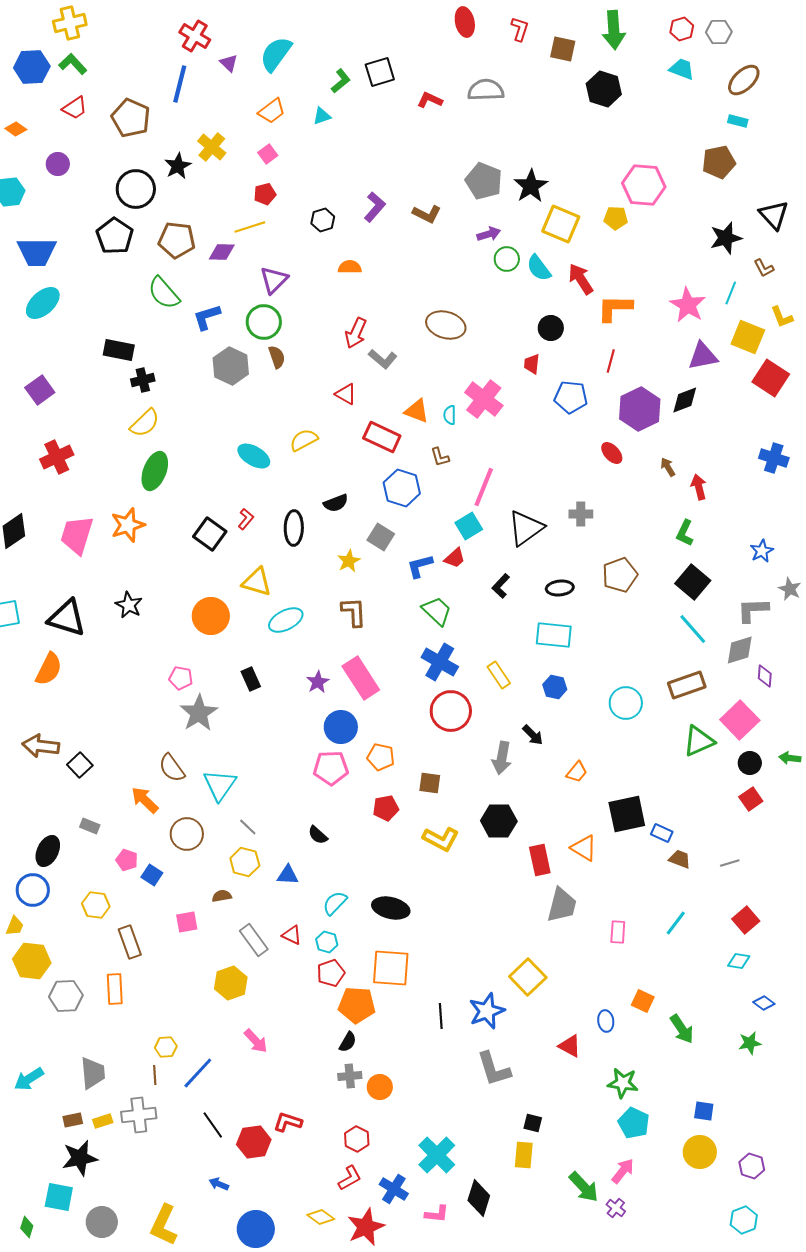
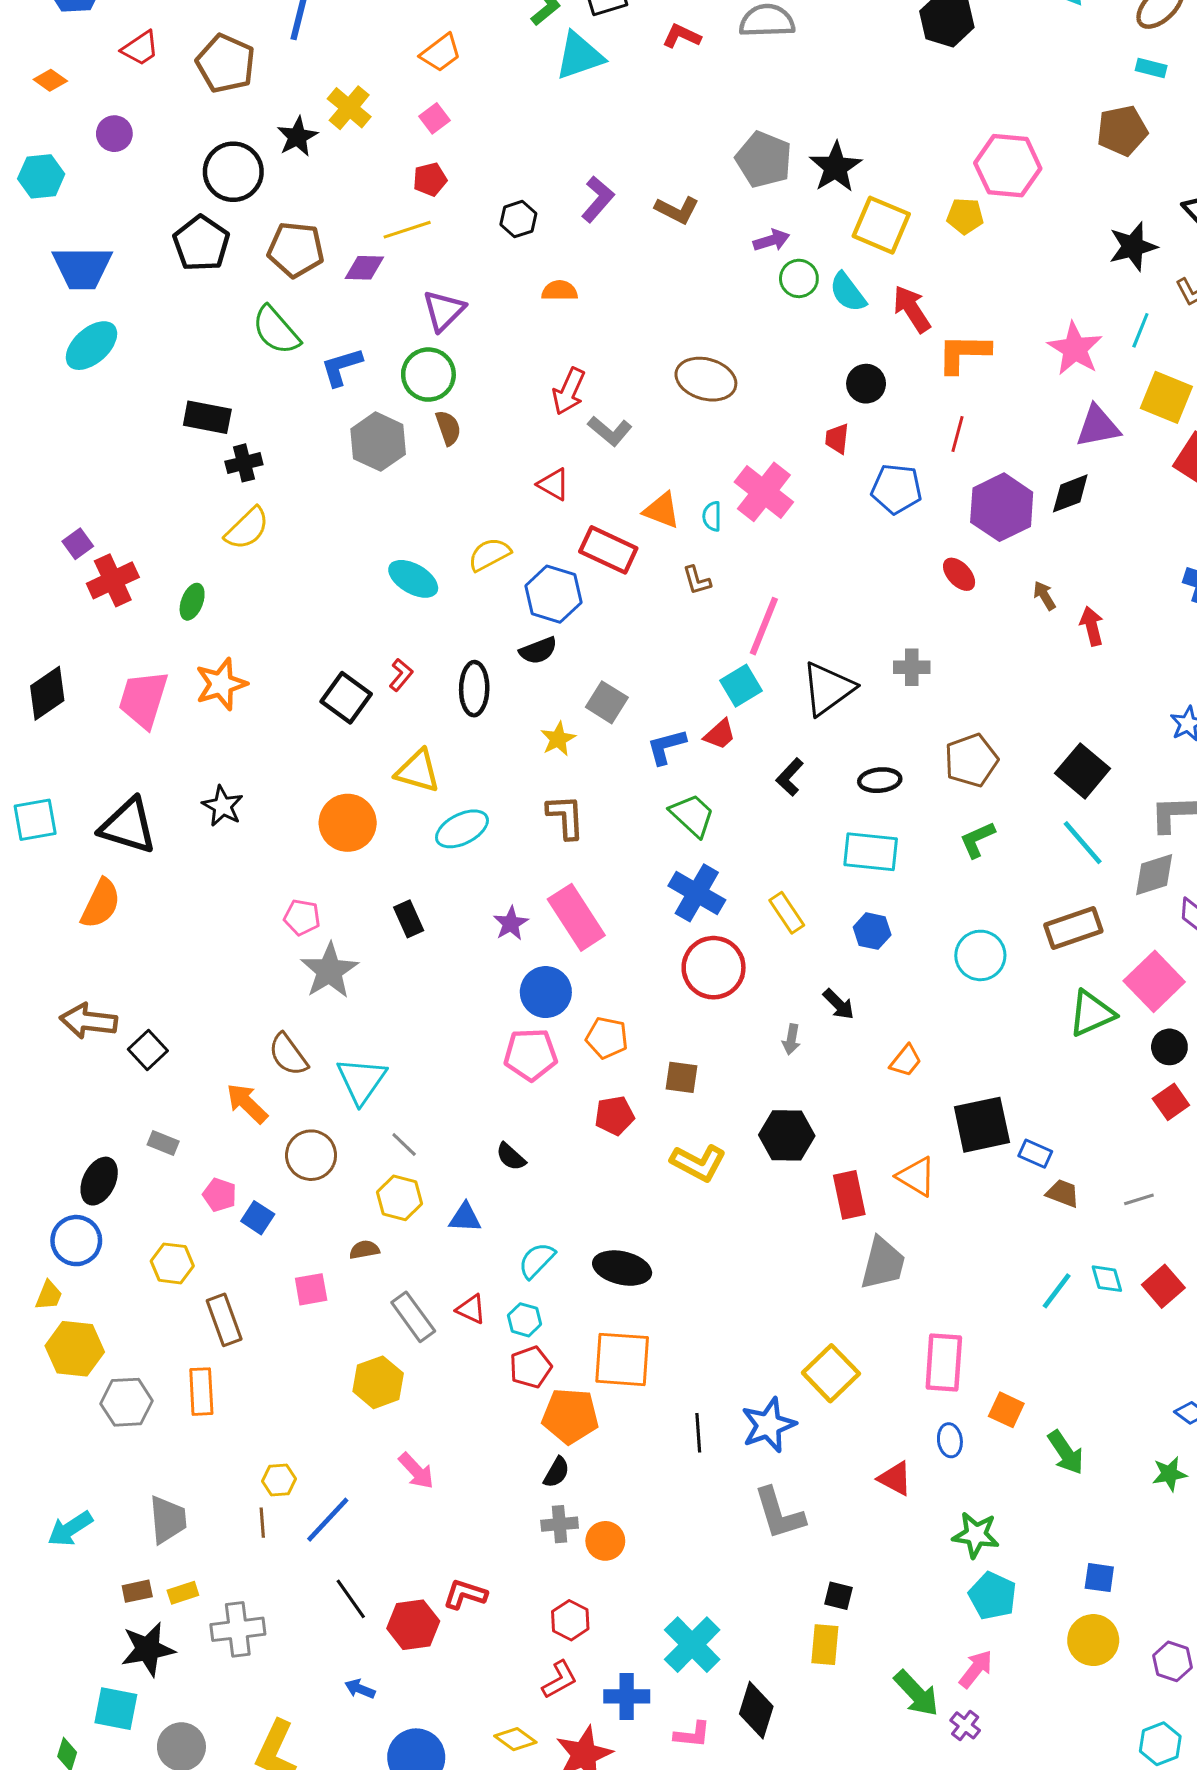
cyan triangle: (322, 116) -> (579, 56), moved, size x1.8
purple square: (40, 390) -> (78, 544), moved, size x0.7
green ellipse: (155, 471) -> (192, 602), moved, size x0.6
blue hexagon: (402, 488) -> (553, 594), moved
green L-shape: (685, 533) -> (977, 840), moved, turned 40
gray arrow: (502, 758) -> (791, 1039), size x0.6
pink rectangle: (618, 932) -> (944, 1363), moved, size x1.6
cyan diamond: (739, 961) -> (1107, 1279), moved, turned 65
gray cross: (139, 1115) -> (238, 1629), moved
blue cross: (394, 1189) -> (627, 1696), turned -32

